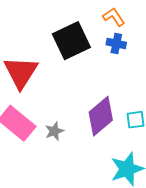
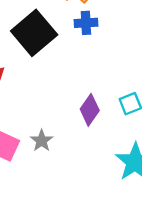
purple diamond: (101, 116) -> (90, 110), size x0.7

